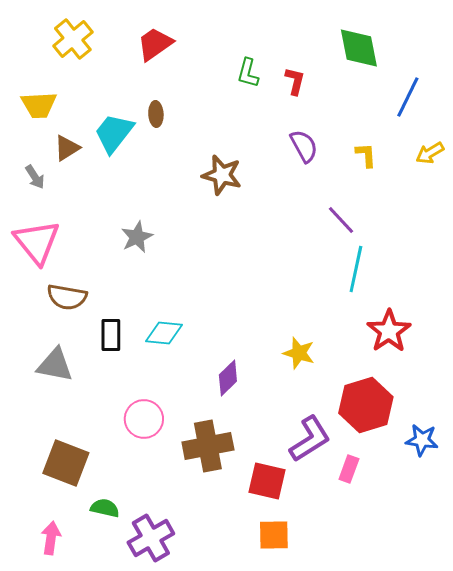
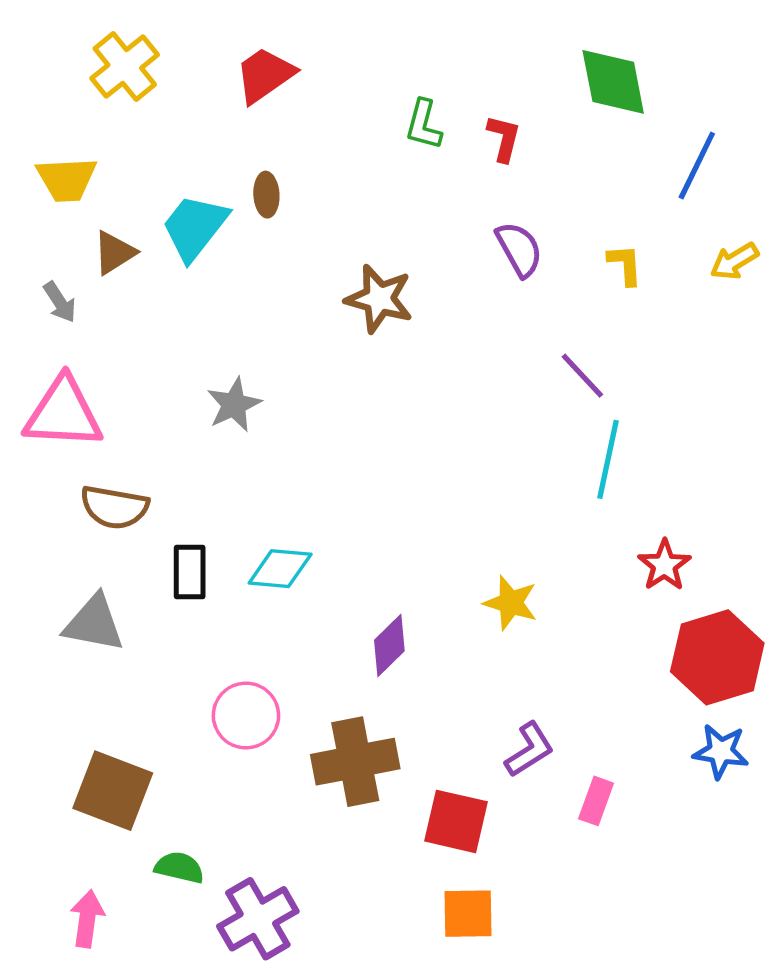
pink triangle: (37, 242) -> (63, 413), turned -48
red star: (389, 331) -> (664, 565), size x0.7
red hexagon: (366, 405) -> (717, 657), moved
purple L-shape: (310, 439) -> (529, 750), size x0.7

